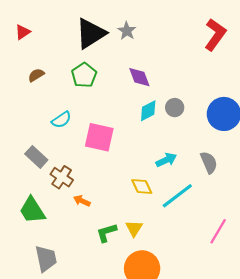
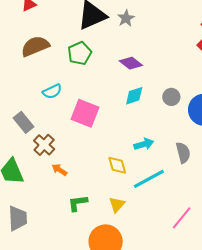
brown semicircle: (36, 75) -> (35, 46), size x1.8
purple diamond: (139, 77) -> (131, 63), turned -40
gray circle: (175, 108) -> (171, 97), moved
yellow triangle: (134, 228) -> (117, 204), moved

